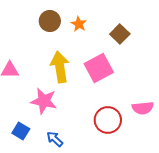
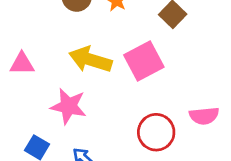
yellow arrow: (60, 67) -> (90, 60), turned -64

